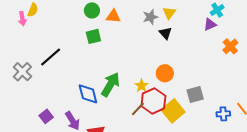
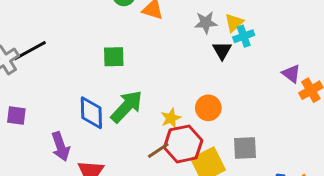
cyan cross: (217, 10) -> (244, 36), moved
purple triangle: (210, 25) -> (291, 74), moved, turned 48
green square: (93, 36) -> (114, 57), moved
black line: (51, 57) -> (30, 51), moved
purple square: (46, 116) -> (16, 115), moved, turned 32

